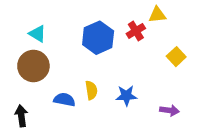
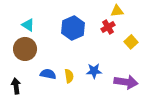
red cross: (136, 31) -> (108, 27), moved
yellow semicircle: (91, 90) -> (69, 76), moved
purple arrow: (169, 110) -> (126, 82), size x1.6

